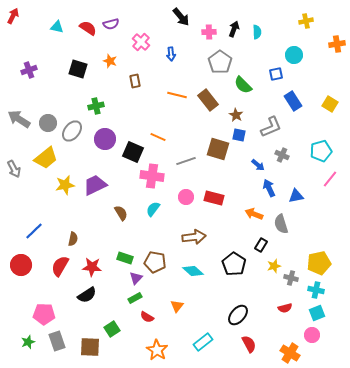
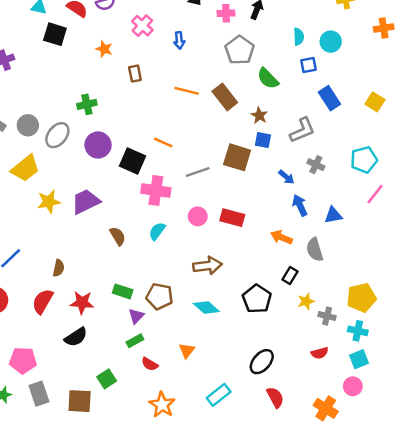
cyan semicircle: (257, 32) -> (299, 37), moved
black square: (78, 69) -> (55, 34), moved

